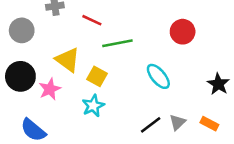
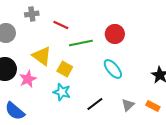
red circle: (183, 32) -> (115, 34), moved
cyan star: (93, 106) -> (62, 92), turned -30
black line: (151, 125) -> (95, 104), moved

